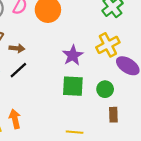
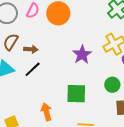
green square: (73, 86) -> (76, 94), moved
orange arrow: (15, 119) -> (46, 112), moved

